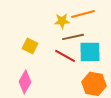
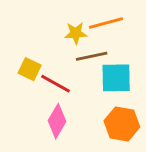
red line: (65, 56) -> (56, 84), moved
pink diamond: (25, 82) -> (57, 121), moved

